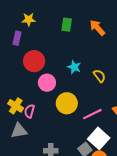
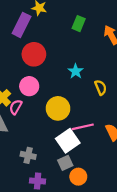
purple rectangle: (17, 38) -> (22, 25), size x1.5
pink circle: (47, 83) -> (29, 86), moved
white square: (99, 138) -> (68, 141), moved

